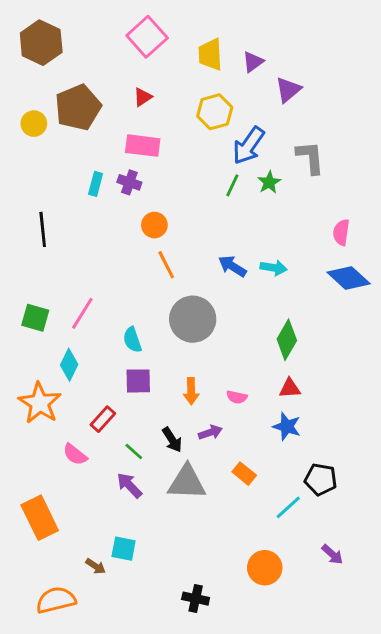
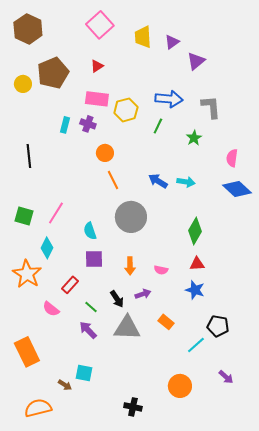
yellow hexagon: (215, 112) -> (126, 110), moved
blue arrow: (249, 146) -> (169, 99), turned -120
green star: (269, 182) -> (194, 138), moved

